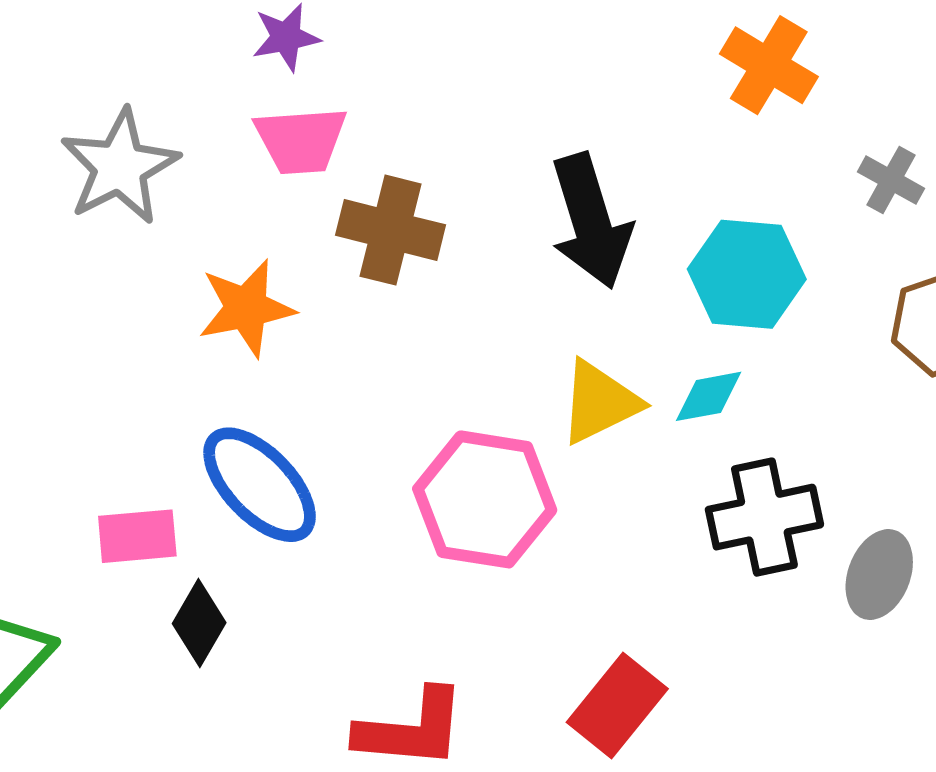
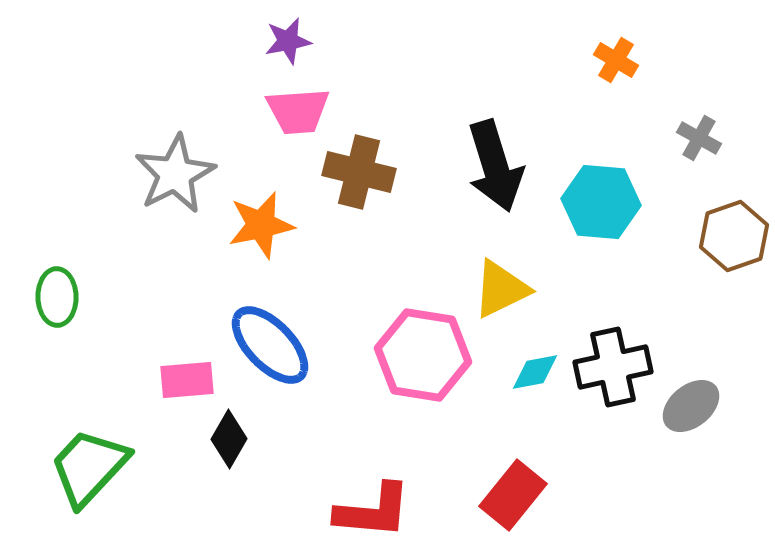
orange cross: (769, 65) -> (616, 60), size x0.7
gray star: (120, 167) -> (175, 174), moved
cyan diamond: (708, 396) -> (535, 372), moved
gray ellipse: (879, 575) -> (691, 406), turned 30

